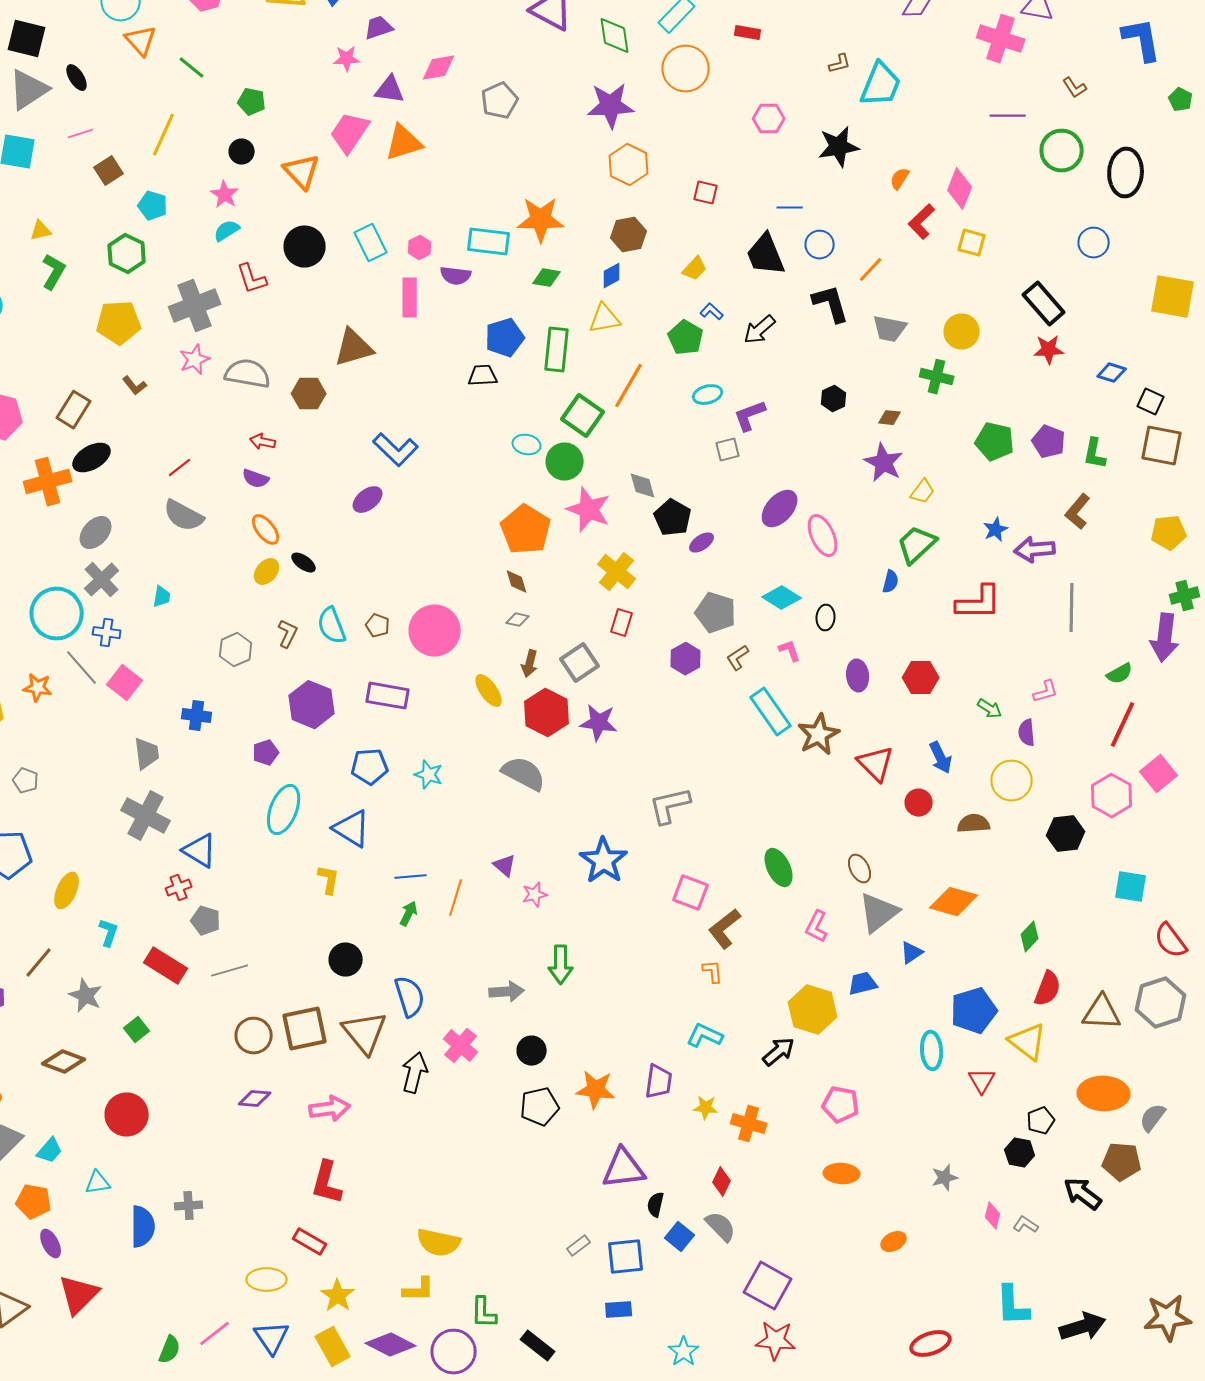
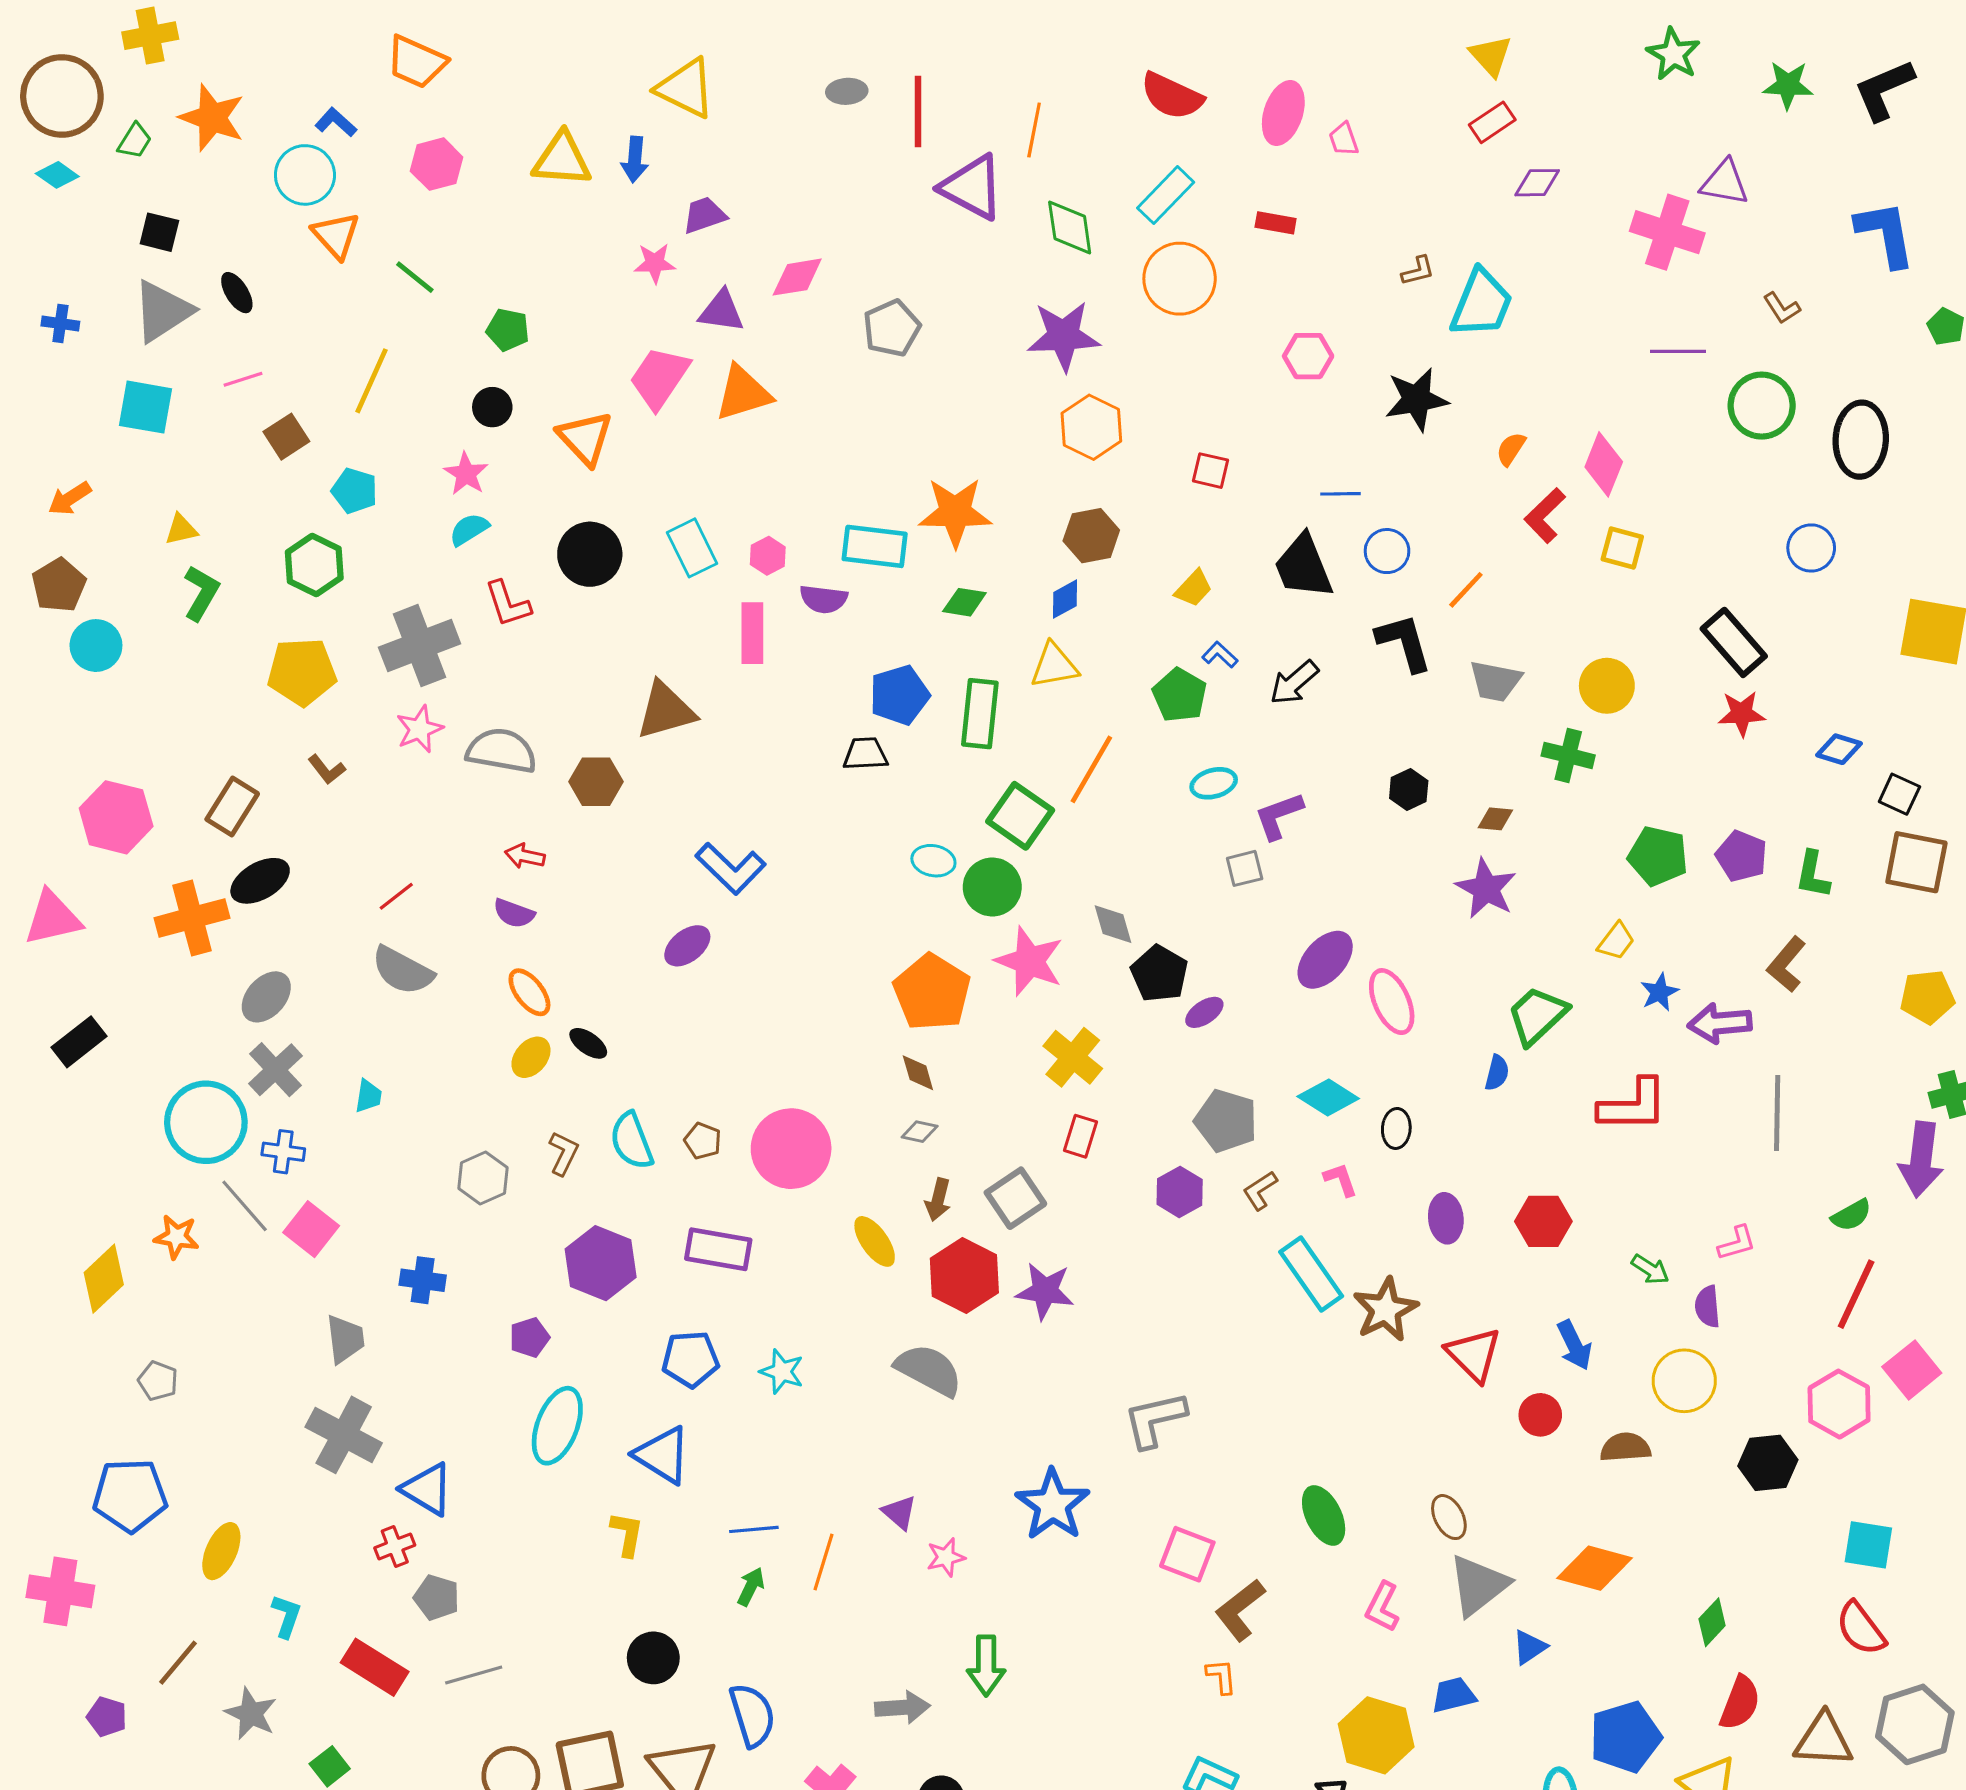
black square: (27, 39) -> (159, 232), size x0.7
yellow trapezoid: (923, 492) -> (1616, 941), moved
red semicircle: (1171, 941) -> (1861, 1628), moved

